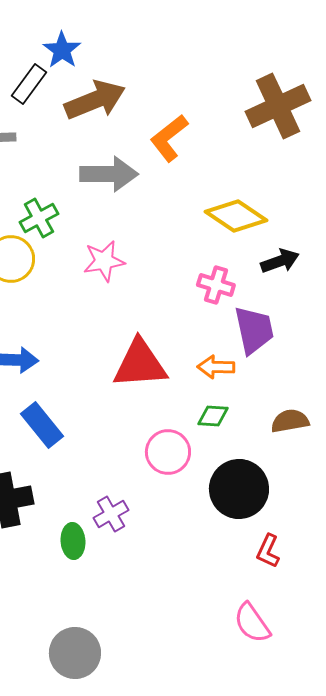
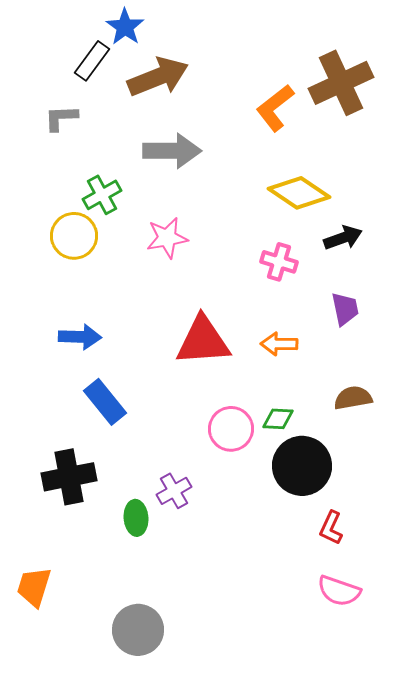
orange L-shape: (169, 138) -> (275, 108), moved
purple trapezoid: (254, 330) -> (345, 309), moved, size x0.7
green diamond: (213, 416) -> (278, 419), moved
pink semicircle: (252, 623) -> (339, 591), moved, turned -36

